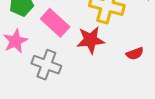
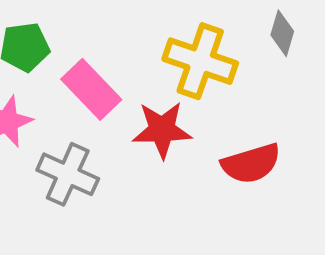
red semicircle: (135, 54) -> (251, 164), size x1.6

